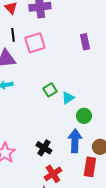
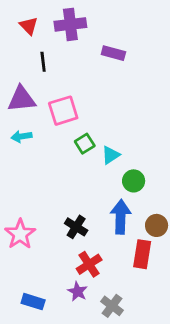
black line: (13, 35) -> (43, 62), moved
purple rectangle: (85, 42) -> (113, 53), moved, turned -63
pink square: (35, 43) -> (63, 111), moved

